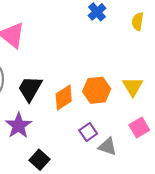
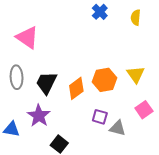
purple square: (88, 132) -> (100, 117), turned -35

